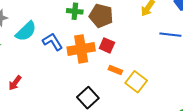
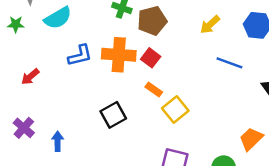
brown pentagon: (101, 16) -> (152, 21), turned 30
blue L-shape: (53, 42) -> (80, 55), moved, turned 95

